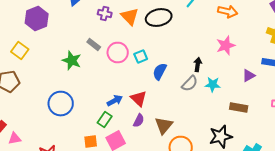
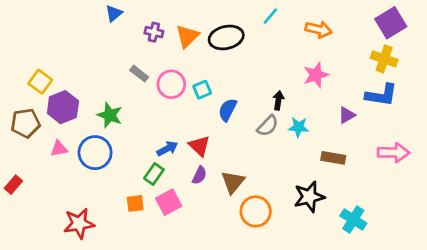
orange triangle: (130, 16) -> (187, 36), turned 30
purple hexagon: (37, 18) -> (63, 107), moved
green star: (72, 60) -> (110, 115), moved
pink triangle: (15, 138) -> (59, 149), moved

